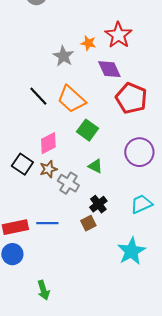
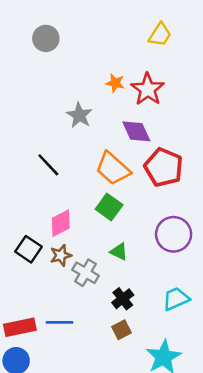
orange star: (88, 43) -> (115, 83), moved
orange trapezoid: (71, 99) -> (113, 169), moved
brown square: (88, 223) -> (121, 330), moved

